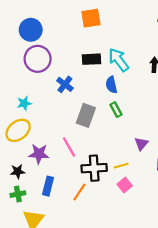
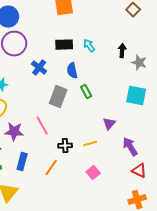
cyan arrow: (119, 60) -> (89, 46), size x0.6
blue semicircle: (111, 85) -> (72, 71), moved
black cross: (94, 168) -> (65, 146), size x0.6
pink square: (125, 185) -> (93, 173), moved

